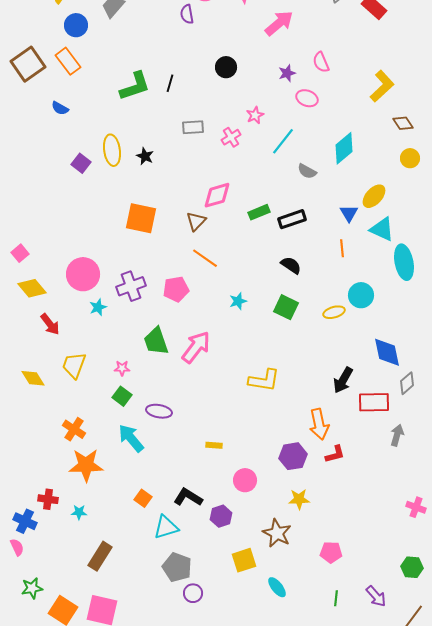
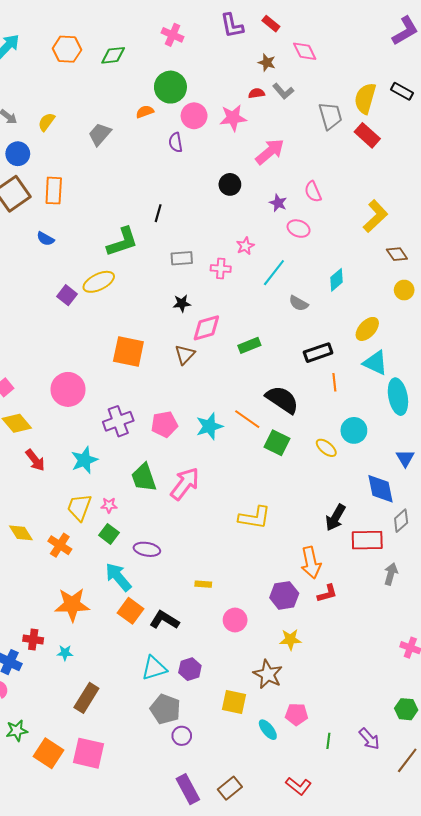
blue circle: (76, 25) -> (18, 154), moved
orange rectangle: (68, 61) -> (54, 191), turned 40
black circle: (226, 67) -> (230, 184), moved
purple star: (287, 73) -> (278, 203), turned -30
green L-shape: (135, 86) -> (122, 242), moved
pink cross: (231, 137) -> (221, 268), turned 36
cyan diamond: (344, 148) -> (336, 280), size x0.7
yellow ellipse: (112, 150) -> (99, 282), turned 72
black star: (145, 156) -> (182, 303), moved, turned -30
blue triangle: (349, 213) -> (405, 458), moved
black rectangle: (292, 219) -> (318, 353), moved
orange line: (205, 258) -> (247, 419), moved
black semicircle: (291, 265) -> (282, 400), size x1.6
pink circle: (83, 274) -> (68, 389), moved
cyan star: (238, 301) -> (209, 426), moved, size x1.5
cyan star: (98, 307) -> (84, 460), moved, size x1.5
yellow ellipse: (334, 312) -> (326, 448), turned 55
yellow trapezoid: (74, 365) -> (79, 507), moved
yellow diamond: (33, 378) -> (21, 533), moved
orange cross: (74, 429) -> (60, 545), moved
black L-shape: (188, 497) -> (164, 620), moved
orange square: (143, 498) -> (131, 611), moved, size x1.4
purple hexagon: (221, 516) -> (190, 669), moved
pink pentagon: (331, 552) -> (297, 714), moved
yellow square: (244, 560) -> (234, 702), turned 30

